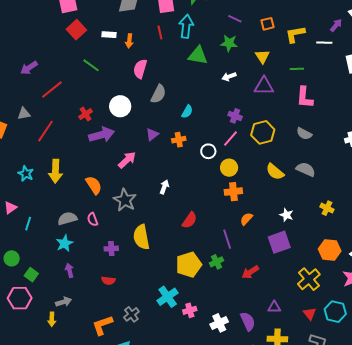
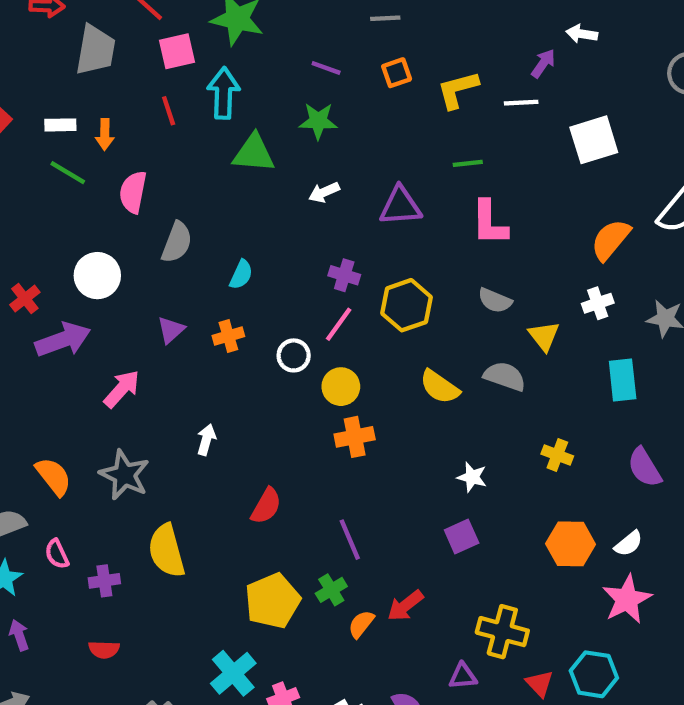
yellow triangle: (262, 56) -> (544, 336), moved
green line: (91, 65) -> (68, 173), moved
orange semicircle: (94, 185) -> (54, 476), moved
pink semicircle: (93, 219) -> (57, 554), moved
orange semicircle: (246, 219) -> (361, 624), moved
purple square: (279, 242) -> (462, 536), size x0.7
yellow cross: (309, 279) -> (502, 632), moved, turned -30

